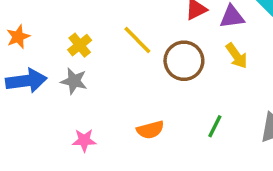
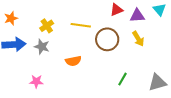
yellow line: (137, 40) -> (81, 25), turned -42
orange semicircle: (150, 130) -> (73, 61), moved
pink star: (84, 140) -> (36, 81), moved

